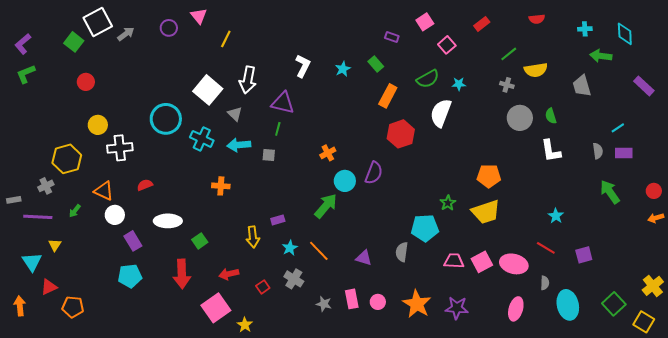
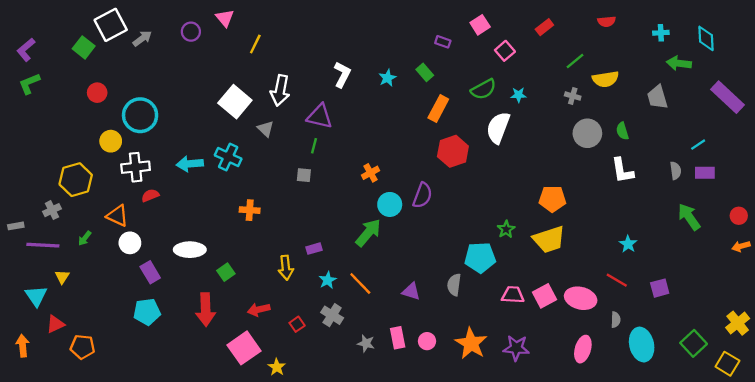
purple rectangle: (644, 86) -> (727, 97), size x1.4
cyan circle: (166, 119) -> (140, 115), moved
cyan arrow: (239, 145) -> (190, 164), moved
red semicircle: (145, 185) -> (150, 195), moved

